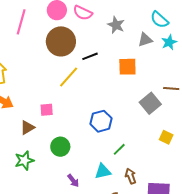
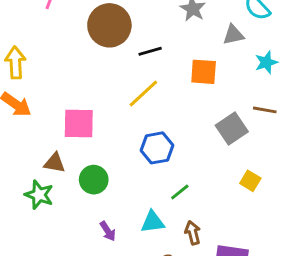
cyan star: (169, 42) -> (266, 62), moved
yellow line: (69, 77) -> (143, 93), moved
pink square: (47, 110) -> (79, 123), size x1.6
brown triangle: (27, 128) -> (55, 163), moved, turned 35
green star: (24, 160) -> (39, 195), turned 30

